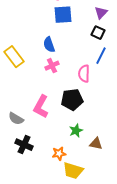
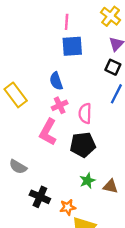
pink semicircle: (84, 74) -> (85, 113), moved
pink L-shape: (41, 107) -> (48, 132), moved
brown triangle: (96, 144) -> (111, 186), moved
black cross: (24, 145) -> (40, 197), moved

